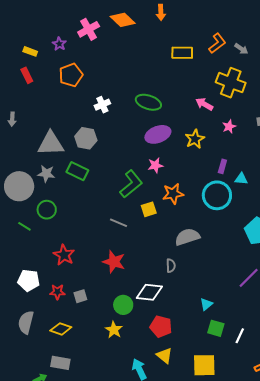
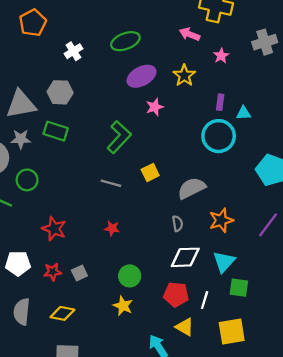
green ellipse: (148, 102) -> (125, 41), turned -30
pink star: (155, 165) -> (155, 107), moved
orange star: (173, 194) -> (221, 220), moved
yellow square: (149, 209) -> (150, 173), moved
red star: (114, 262) -> (112, 228), size x0.6
white diamond: (149, 292) -> (185, 257), moved
cyan triangle: (206, 304) -> (224, 262), size x1.5
white line: (240, 336) -> (205, 300), moved

